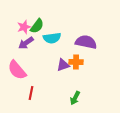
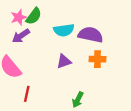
cyan semicircle: (52, 38) -> (64, 30), moved
orange cross: (76, 62) -> (98, 59), moved

